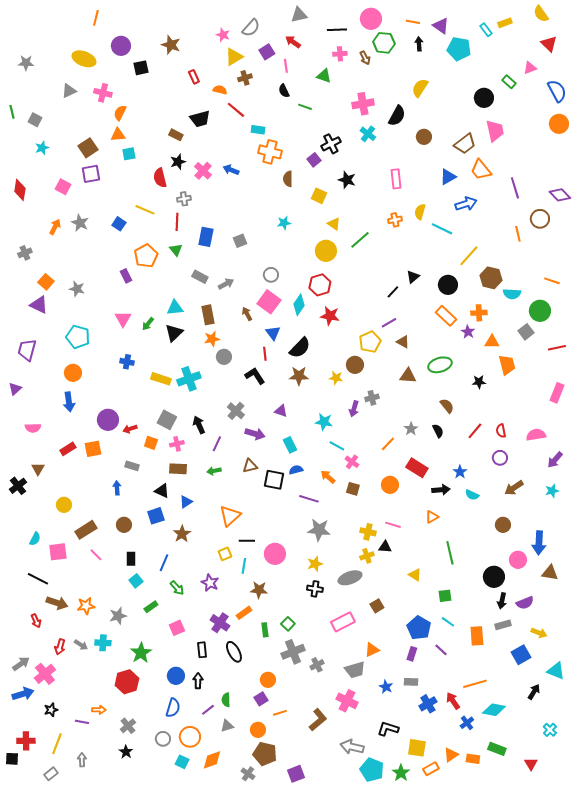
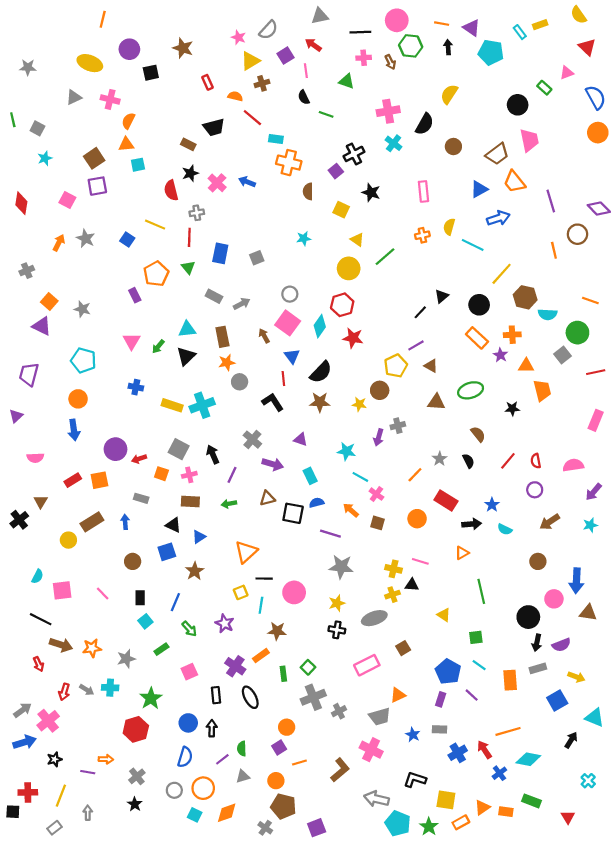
brown rectangle: (86, 530) -> (92, 522), moved

